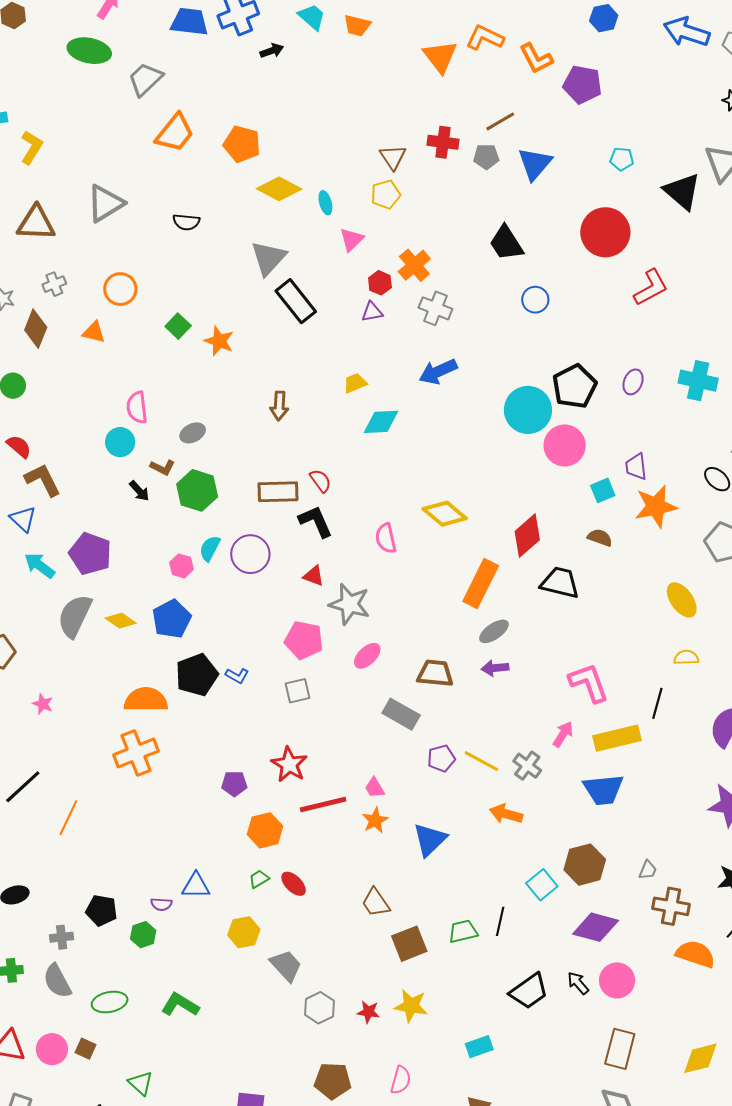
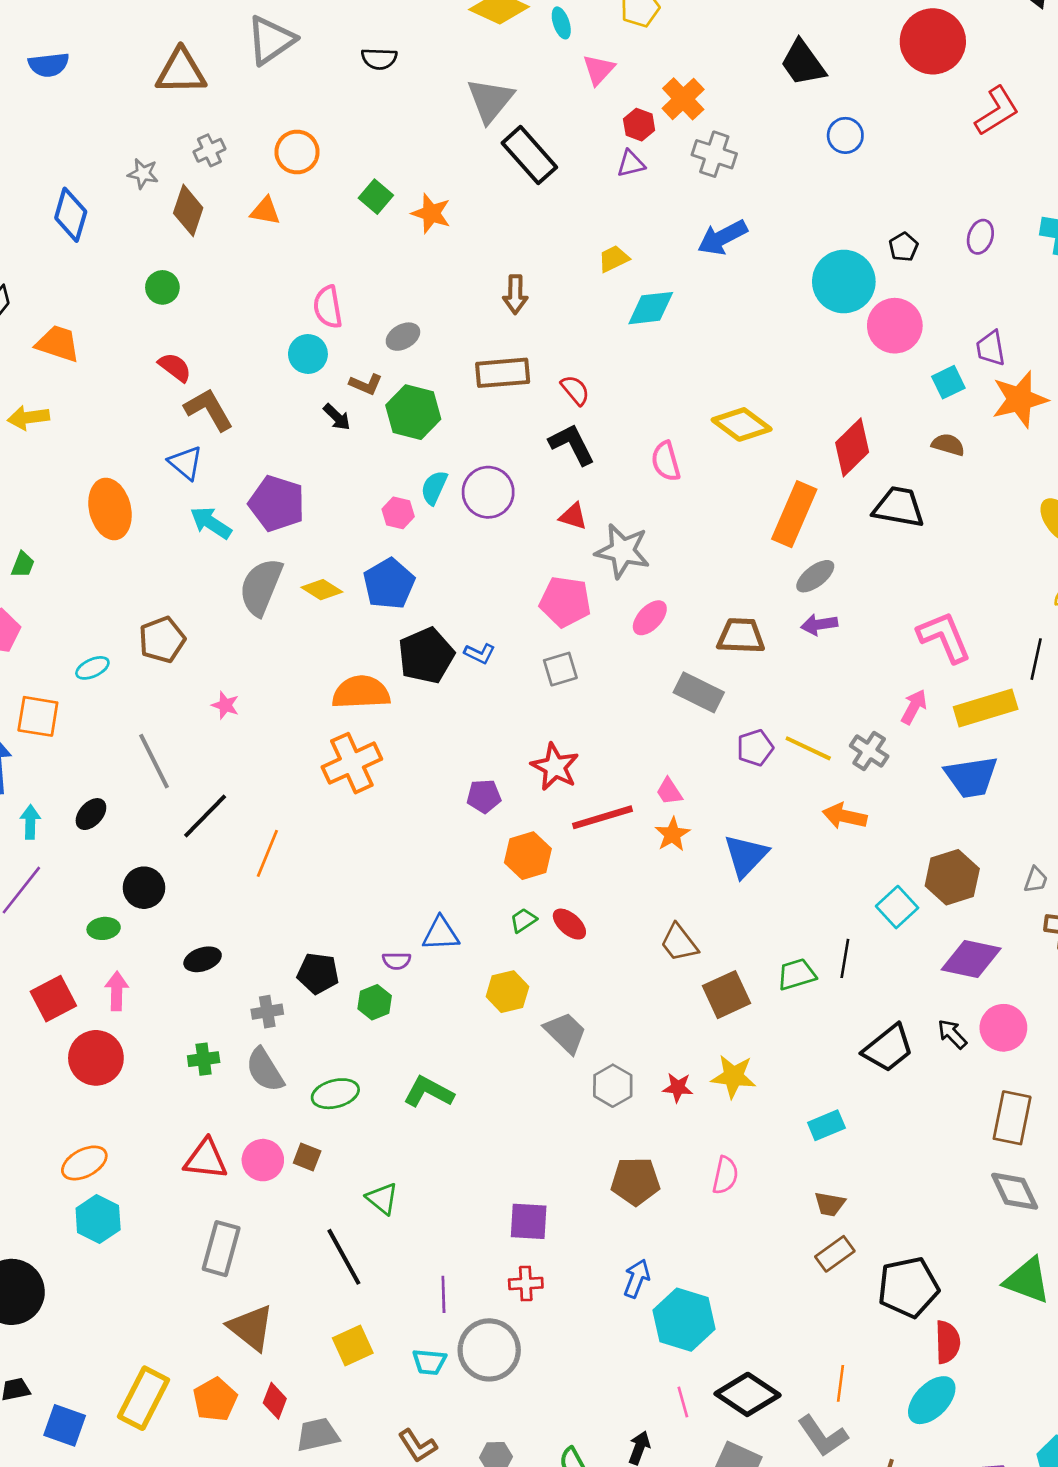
black pentagon: (575, 386) -> (903, 247), size x0.5
brown rectangle: (278, 492) -> (503, 373), moved

